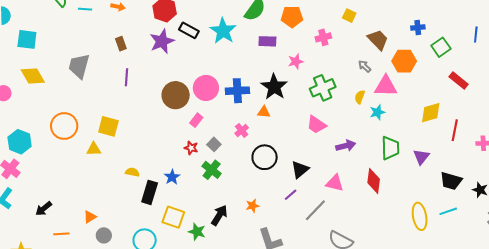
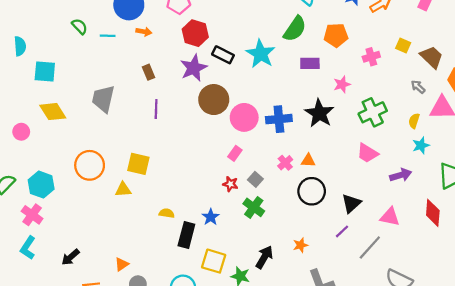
yellow square: (349, 16) -> (403, 46), moved
brown circle: (176, 95) -> (214, 100), moved
orange triangle: (264, 112) -> (308, 161), moved
cyan star: (377, 112) -> (421, 145), moved

